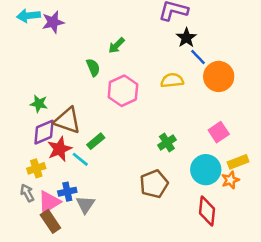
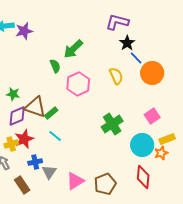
green arrow: (116, 45) -> (73, 49), size x1.5
yellow semicircle: (172, 80) -> (116, 76), turned 72
green rectangle: (96, 141) -> (51, 113), moved
green cross: (167, 142) -> (112, 124), size x1.5
red star: (60, 149) -> (24, 139), moved
cyan line: (80, 159) -> (55, 136), moved
brown pentagon: (154, 184) -> (105, 184), moved
pink triangle: (49, 202) -> (75, 181), moved

